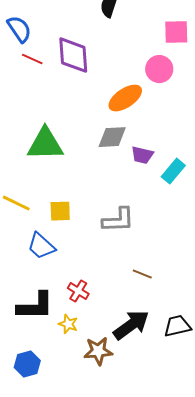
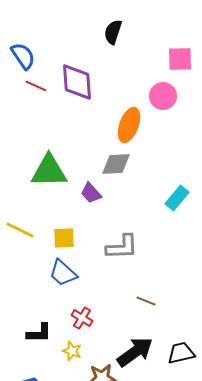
orange ellipse: (125, 98) -> (129, 125), turned -36
purple trapezoid: (142, 155) -> (91, 193), moved, turned 35
blue trapezoid: (41, 246) -> (63, 273), moved
black L-shape: (35, 306) -> (39, 333), size x0.7

